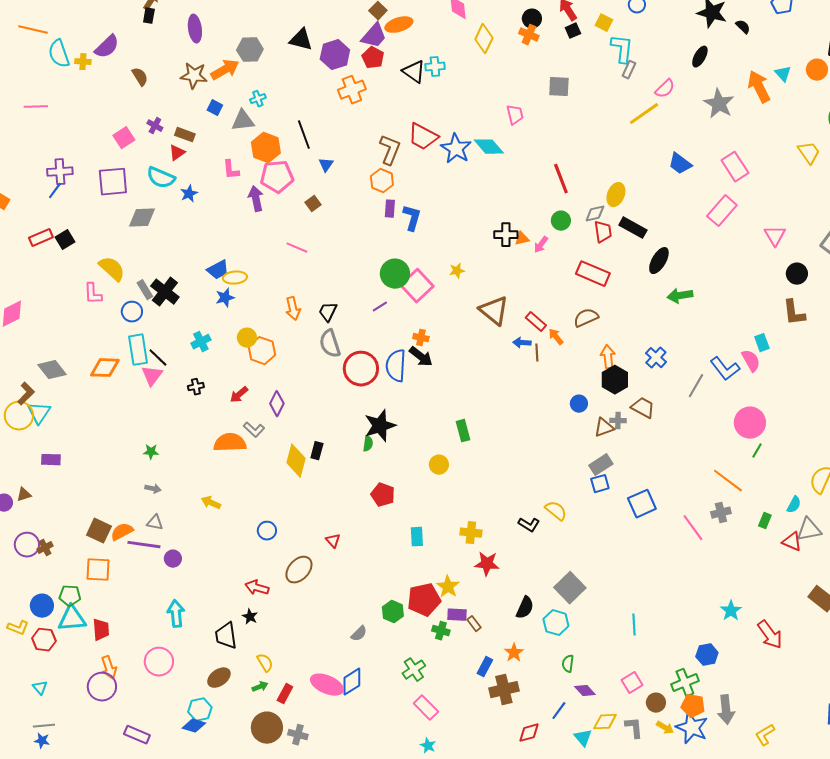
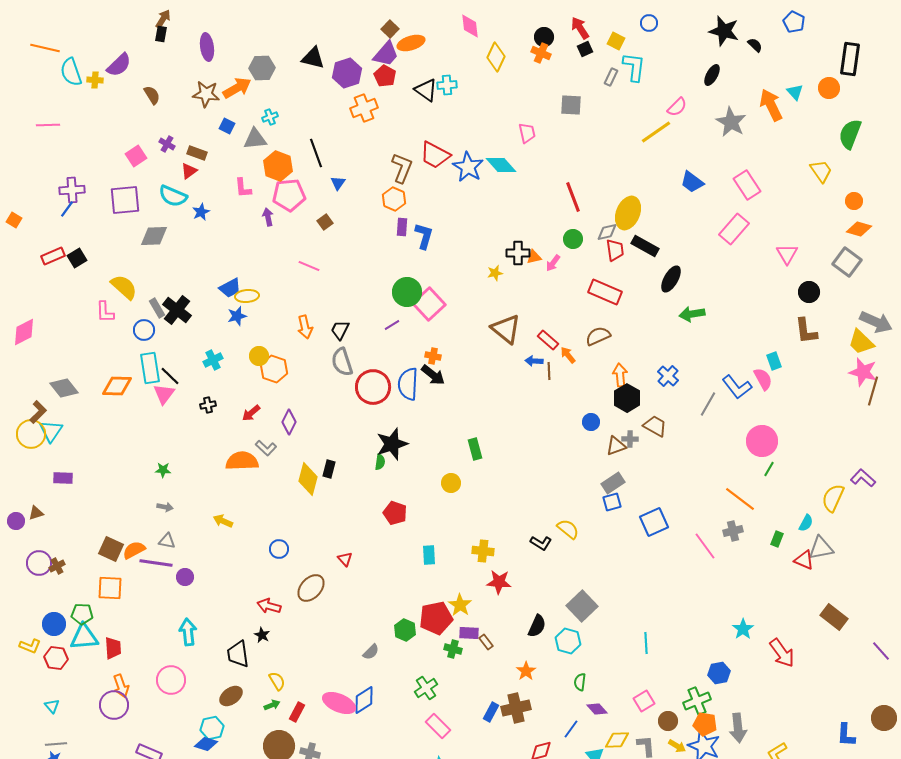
gray rectangle: (629, 70) -> (611, 77), moved
yellow ellipse: (616, 195) -> (628, 213), size x1.4
purple arrow: (256, 199) -> (268, 217), size x0.7
yellow star: (457, 271) -> (495, 273), moved
blue rectangle: (485, 667) -> (491, 712), moved

